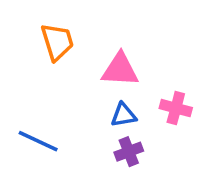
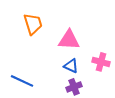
blue triangle: (124, 115) -> (71, 66), turned 35

